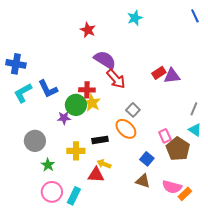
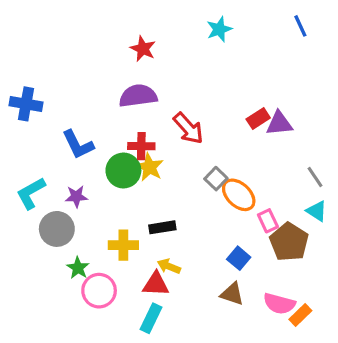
blue line: (195, 16) -> (300, 26), moved
purple semicircle: (105, 60) -> (138, 96), moved, turned -40
cyan L-shape: (23, 93) -> (31, 193), moved
gray line: (194, 109) -> (315, 177), turned -56
purple star: (64, 118) -> (76, 196), moved
orange ellipse: (126, 129) -> (239, 195), moved
pink circle: (52, 192) -> (99, 291), moved
cyan rectangle: (74, 196) -> (151, 318), moved

